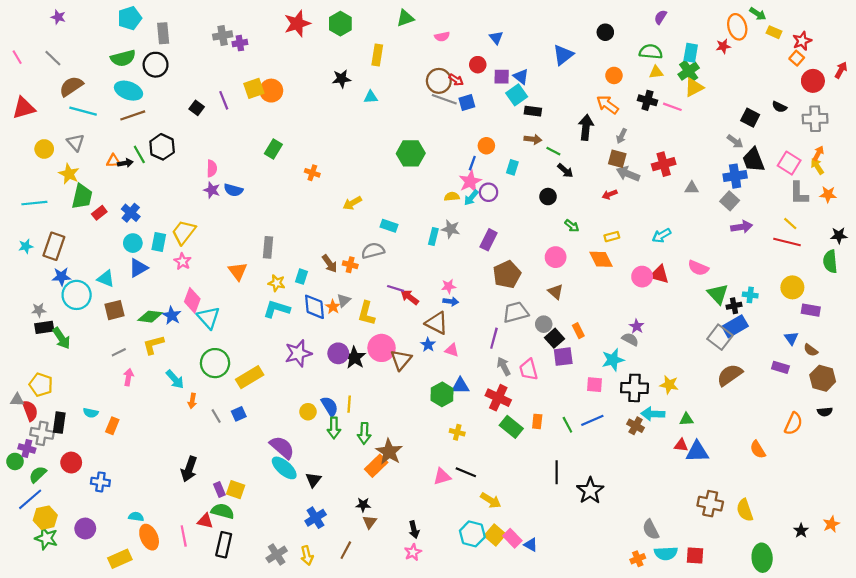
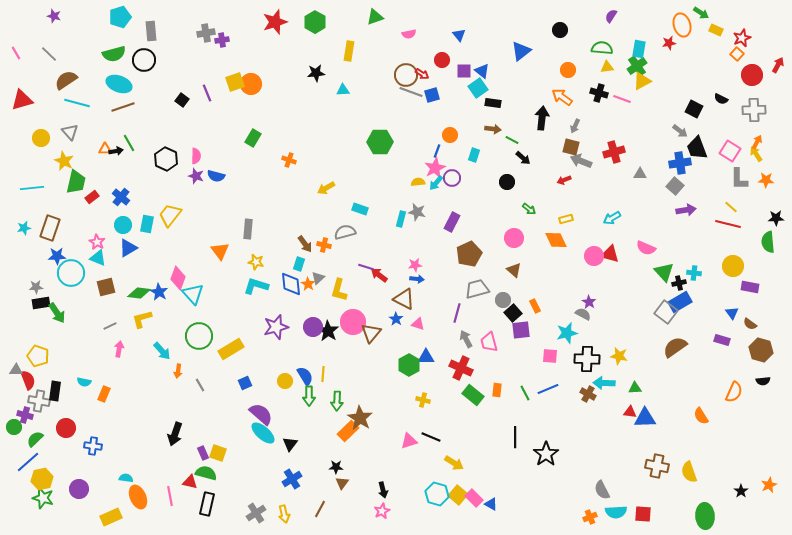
black hexagon: (162, 147) -> (166, 159), moved
pink star: (183, 261) -> (97, 242), moved
cyan rectangle: (301, 277) -> (299, 264), moved
blue square: (239, 414) -> (245, 383), moved

